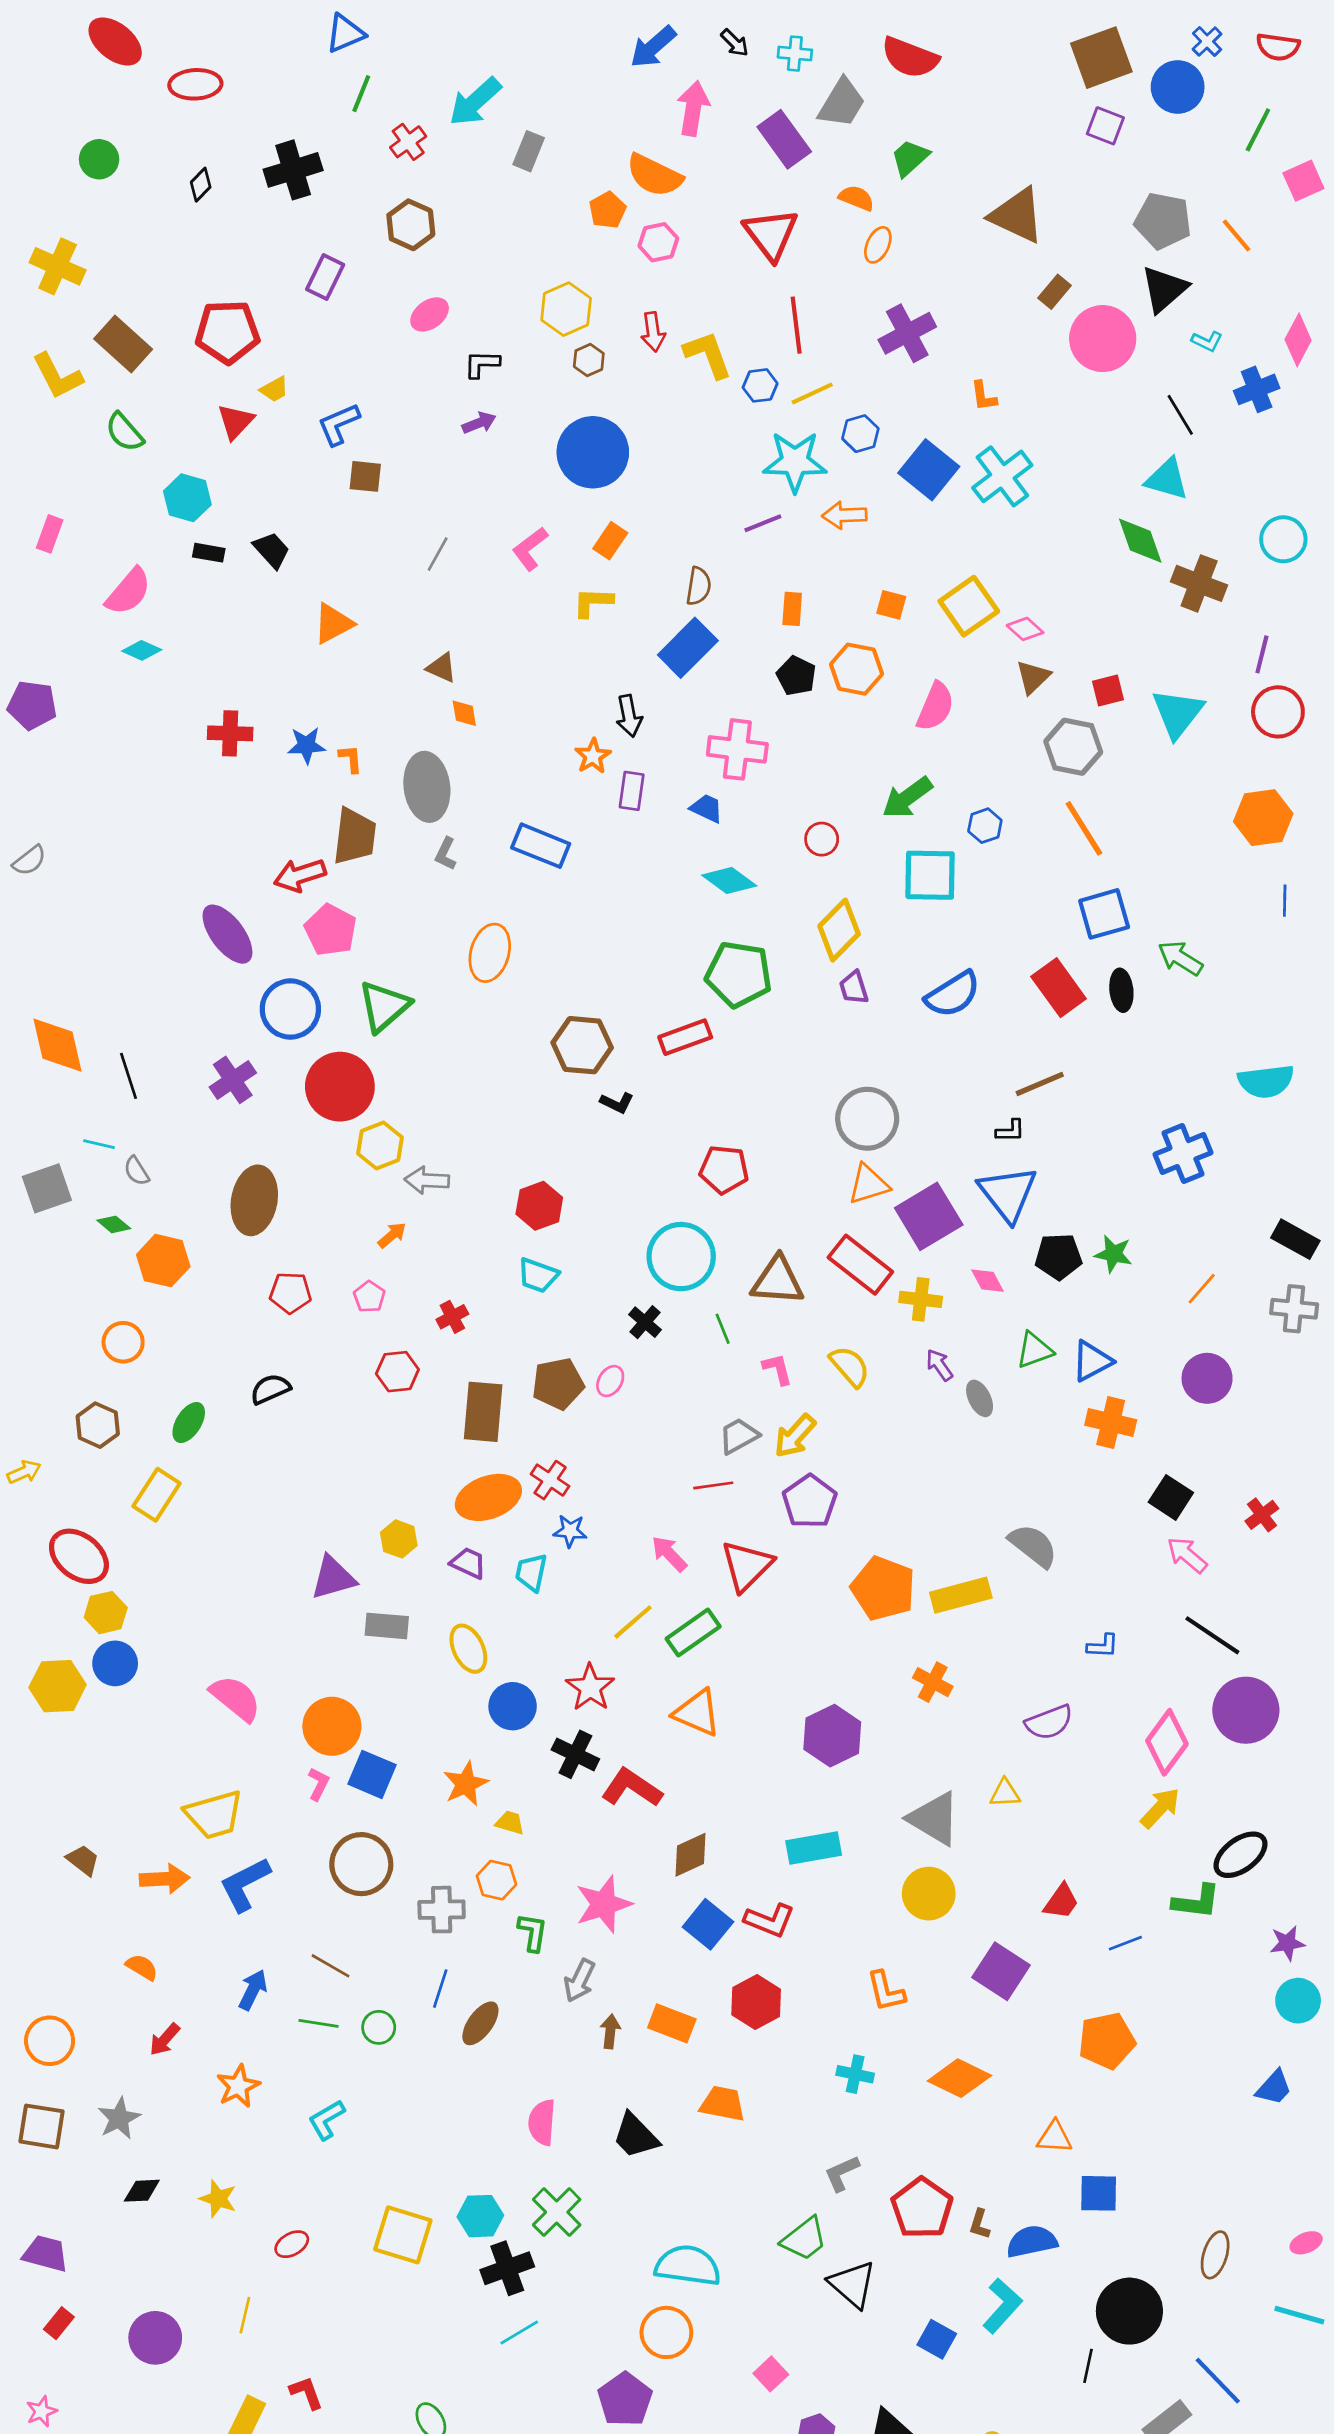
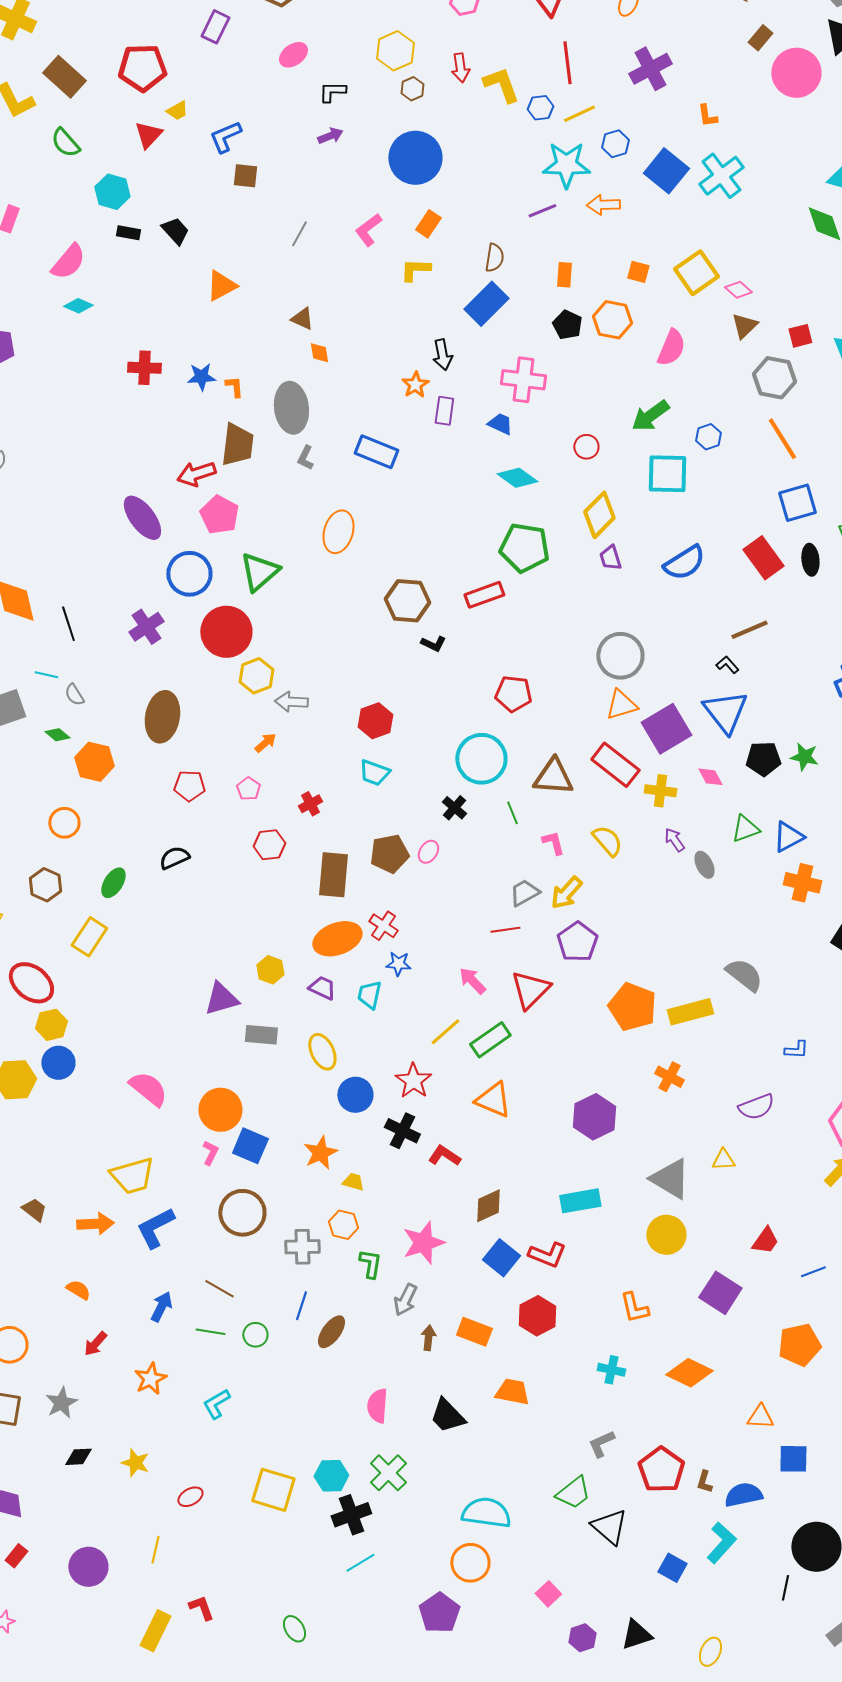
black L-shape: (1010, 1131) -> (727, 665), turned -130
red L-shape: (632, 1788) -> (444, 1156), size x0.7

